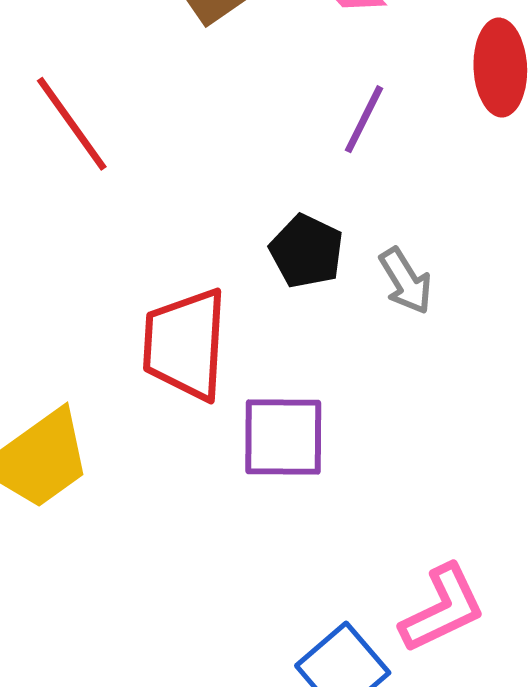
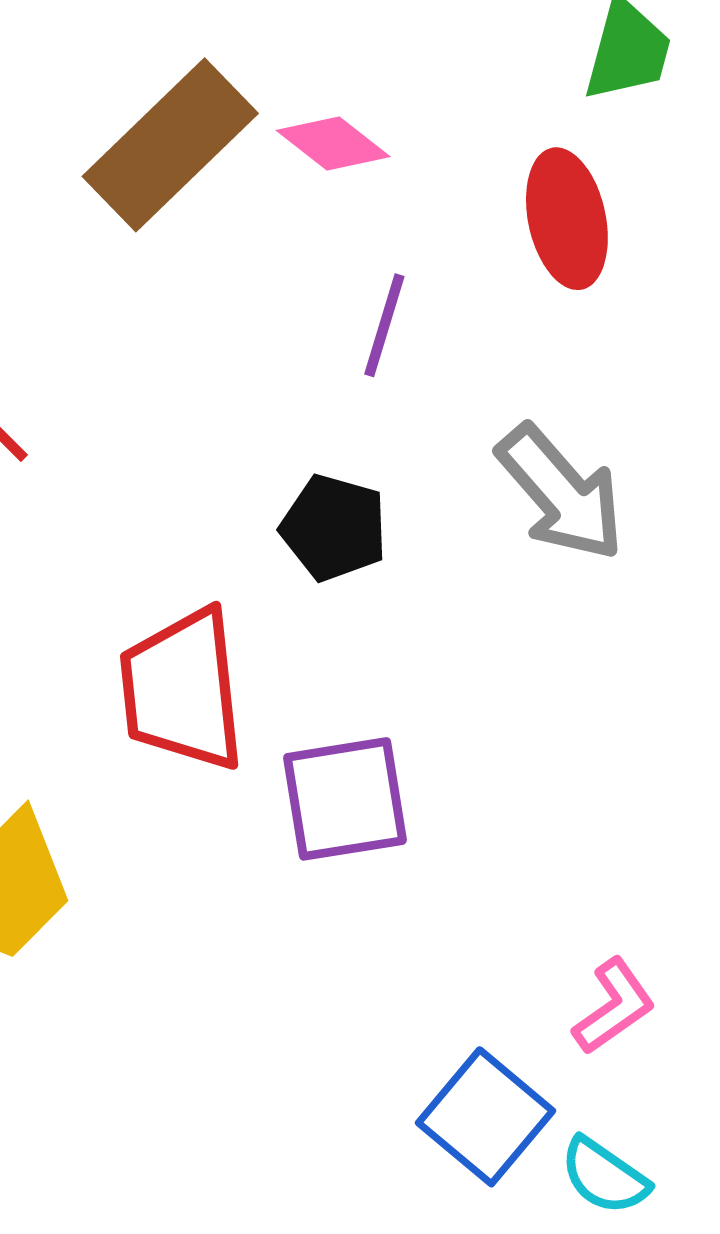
gray arrow: (406, 281) -> (561, 493), moved, size x1.5
pink L-shape: (443, 609) -> (614, 1006), size x0.7

